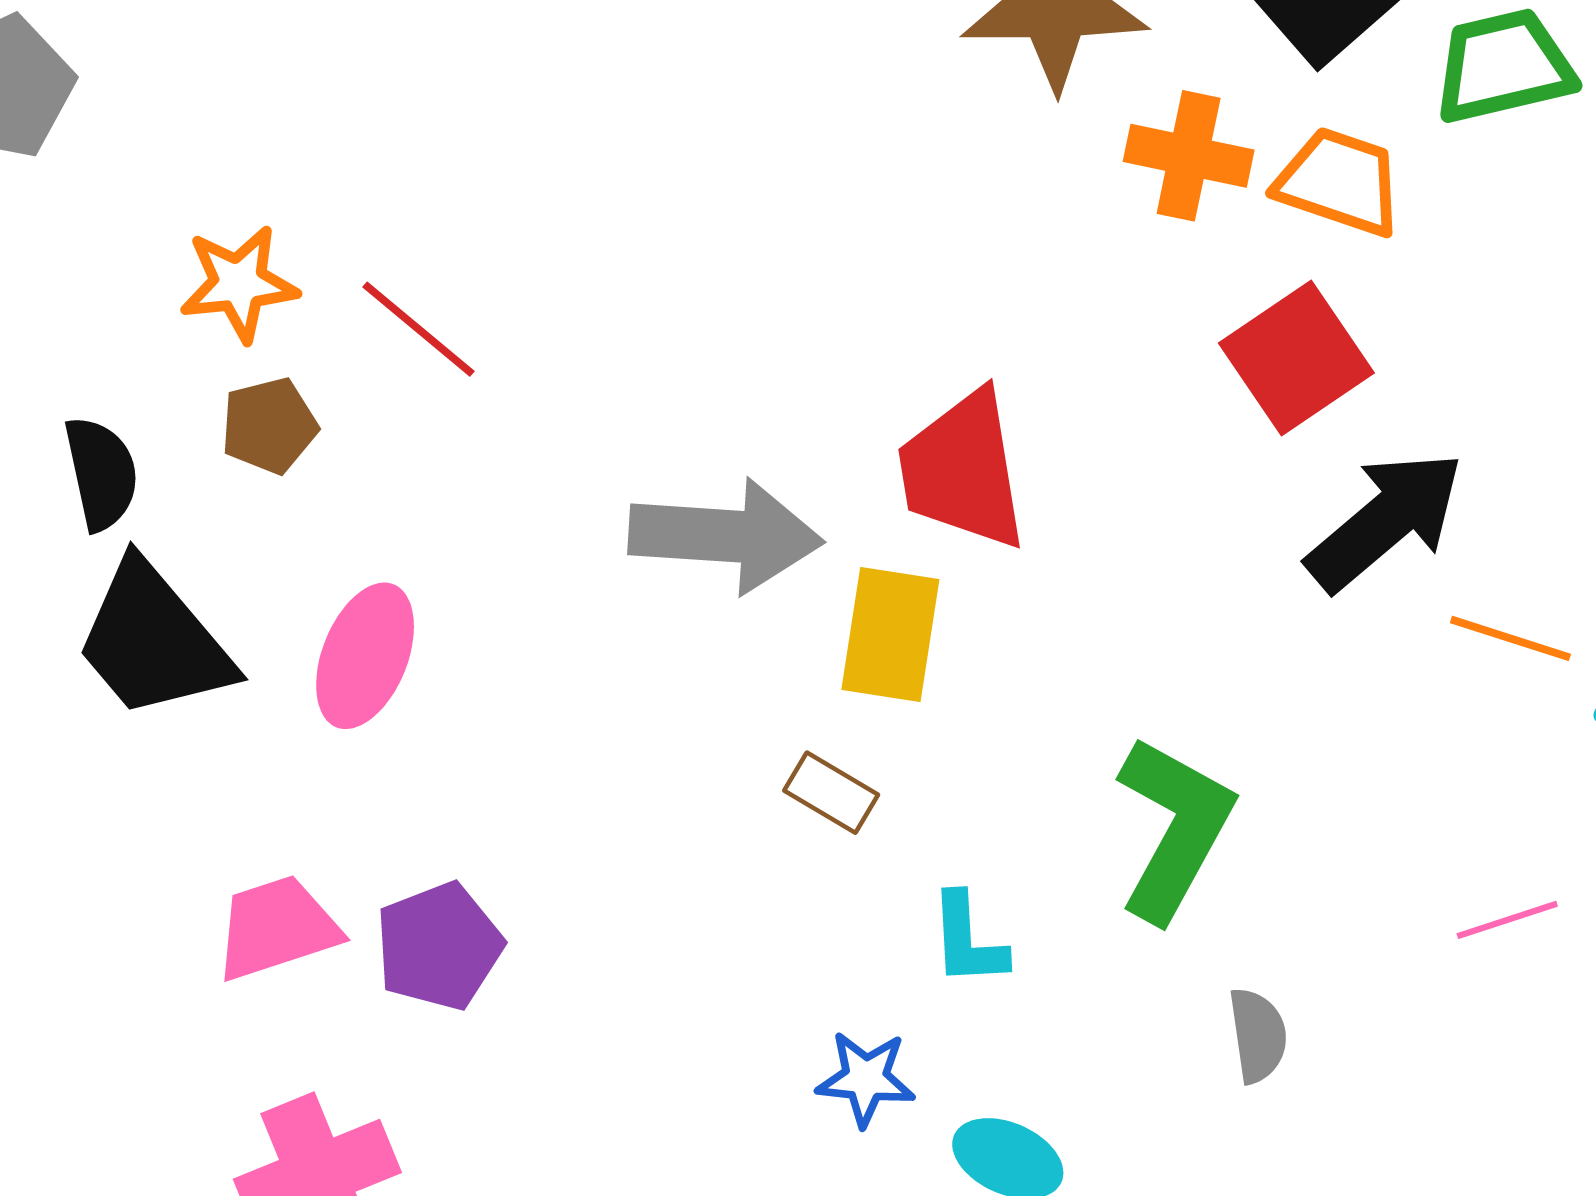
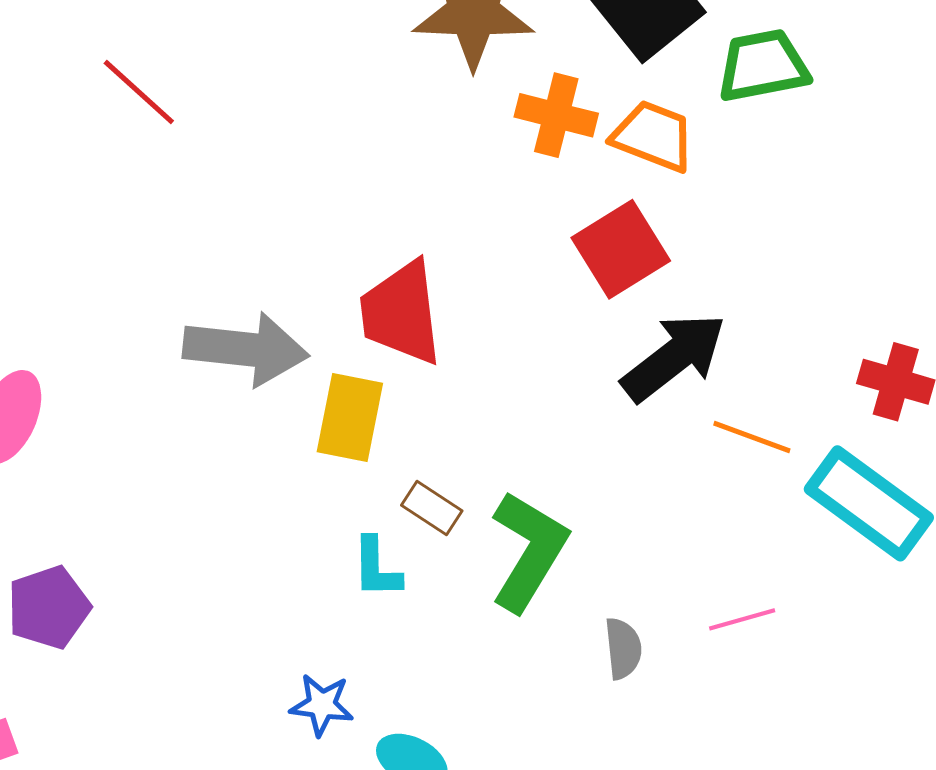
red line: (418, 329) -> (139, 92), moved
brown rectangle: (831, 793) -> (432, 508), moved
cyan L-shape: (968, 940) -> (377, 568), moved
gray semicircle: (1258, 1035) -> (623, 648), moved

